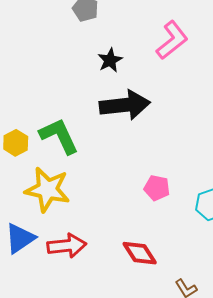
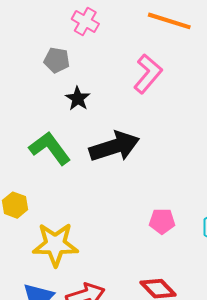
black star: (110, 60) -> (78, 98), moved
green L-shape: (59, 136) -> (50, 148), moved

